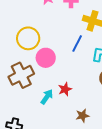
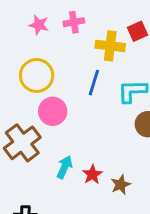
yellow circle: (28, 38) -> (37, 75), moved
red star: (65, 89) -> (92, 174), moved

